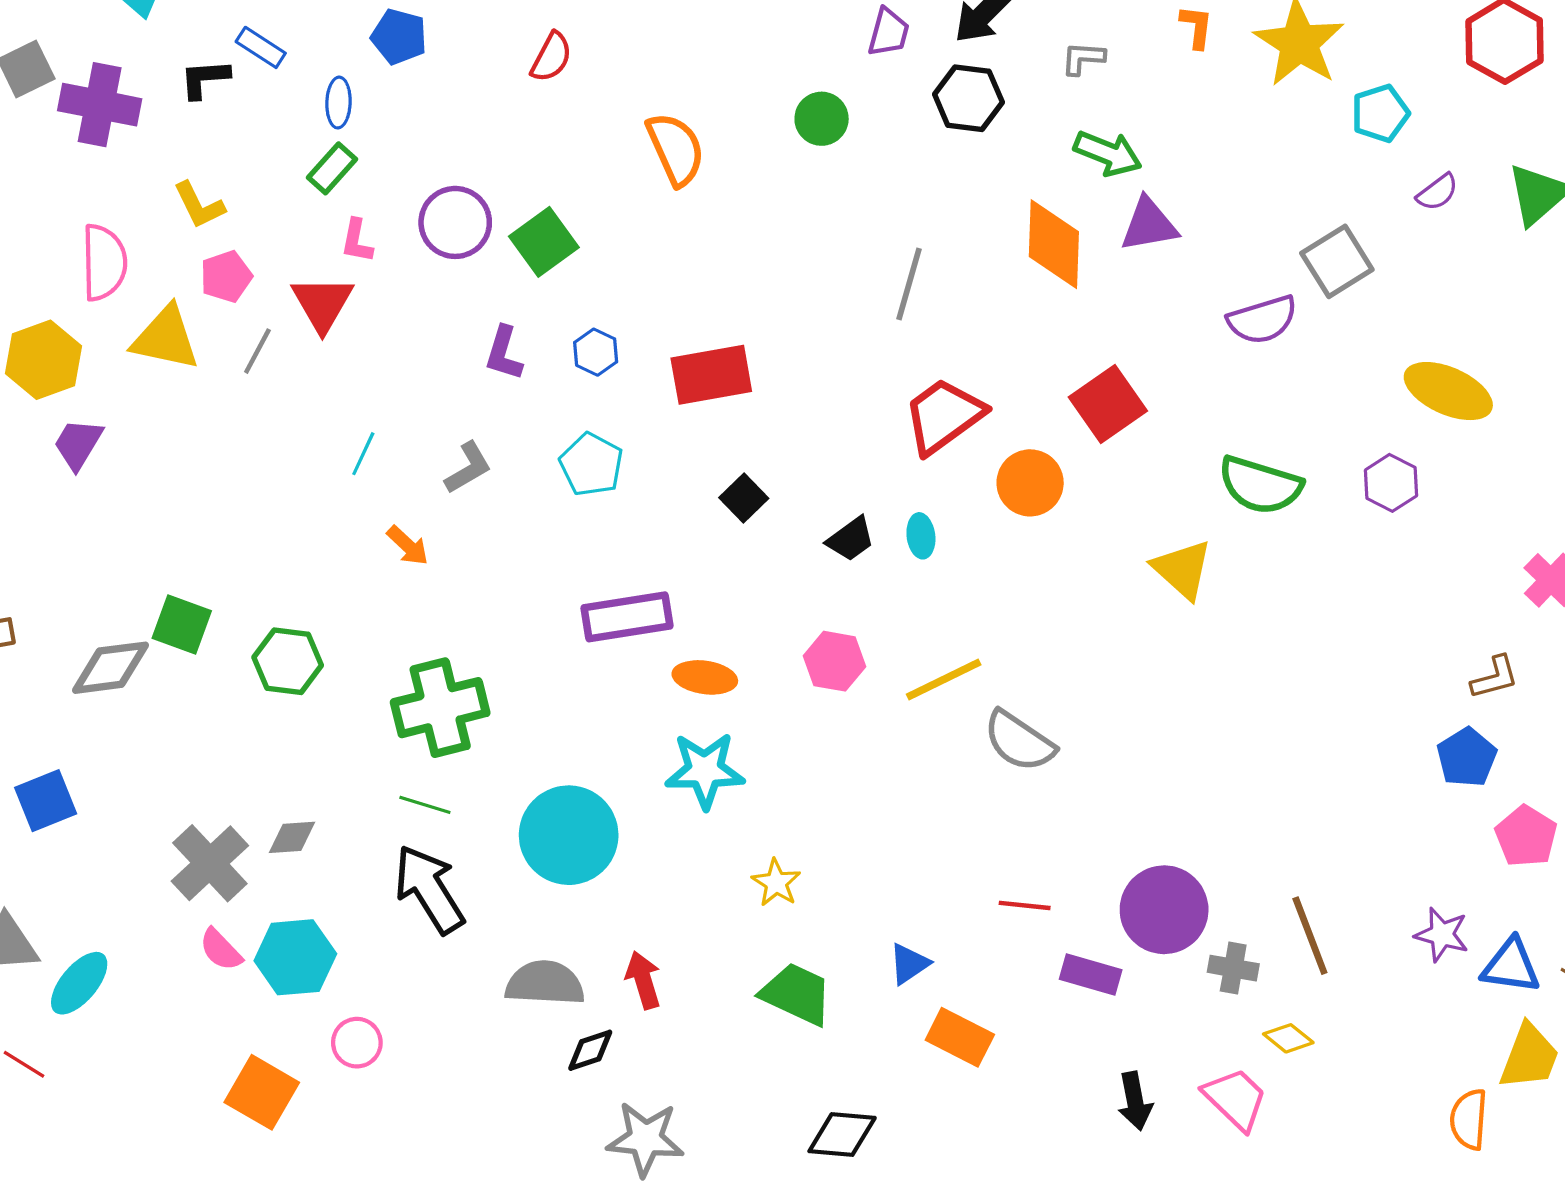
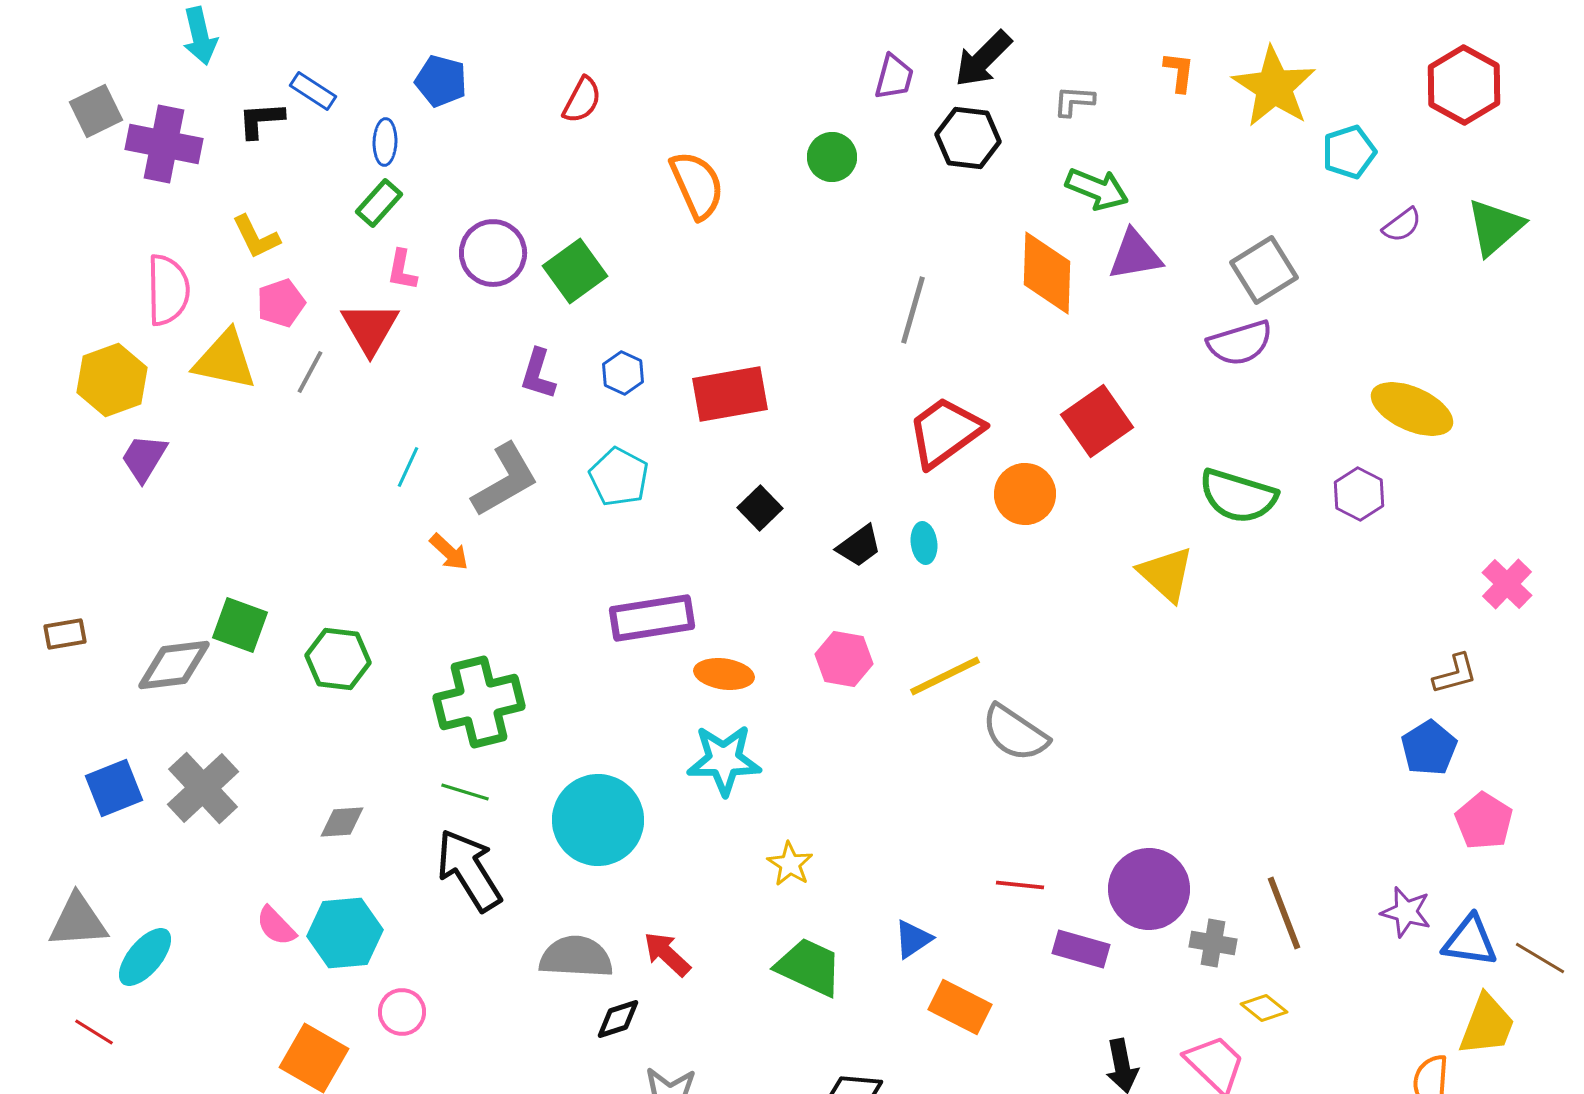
gray square: (1337, 261) -> (1264, 270), moved
gray L-shape: (468, 468) -> (505, 480), size x1.5
gray cross: (210, 863) -> (203, 788), moved
red arrow: (643, 980) -> (667, 954), turned -30

